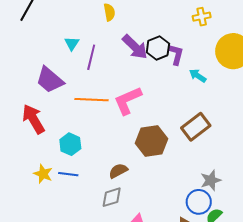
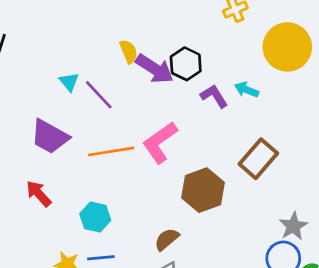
yellow semicircle: (109, 12) -> (129, 51), moved
purple L-shape: (176, 55) -> (214, 96), moved, turned -35
purple line: (91, 57) -> (99, 95), turned -45
red arrow: (33, 119) -> (39, 194), size x0.7

